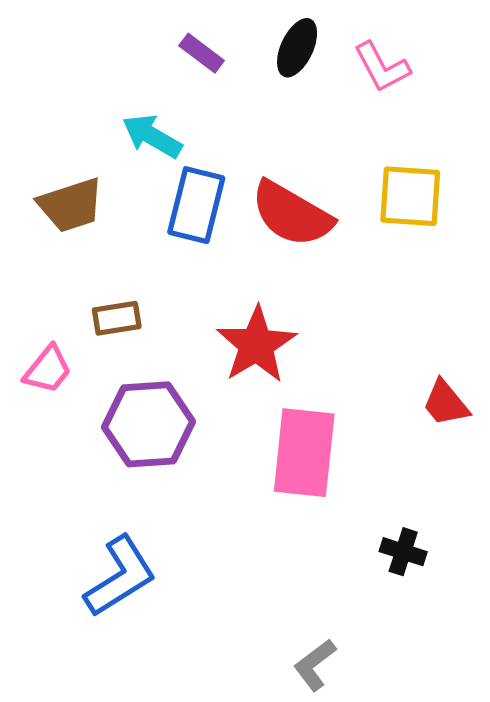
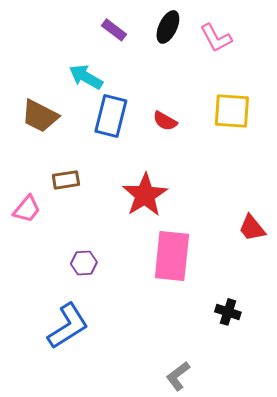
brown trapezoid: (71, 205) -> (40, 116), turned 45
red semicircle: (292, 214) -> (165, 121), size x0.5
purple hexagon: (149, 424) -> (84, 263), moved, size x0.5

